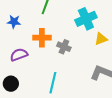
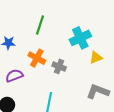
orange cross: (42, 38) -> (37, 58), turned 30

